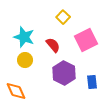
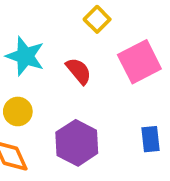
yellow circle: (25, 60) -> (18, 111), moved
purple hexagon: (64, 73) -> (77, 143), moved

